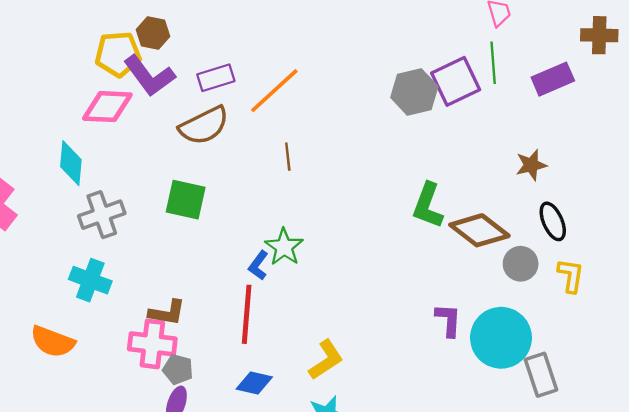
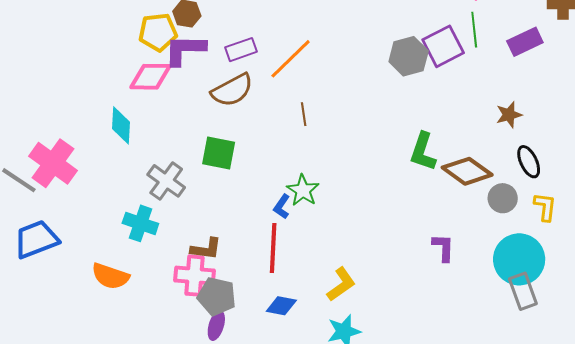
purple L-shape: (149, 76) -> (185, 50), turned 129
gray cross: (102, 215) -> (166, 181), moved, turned -33
cyan circle: (501, 338) -> (519, 259), moved
gray pentagon: (178, 369) -> (217, 296), size x1.5

